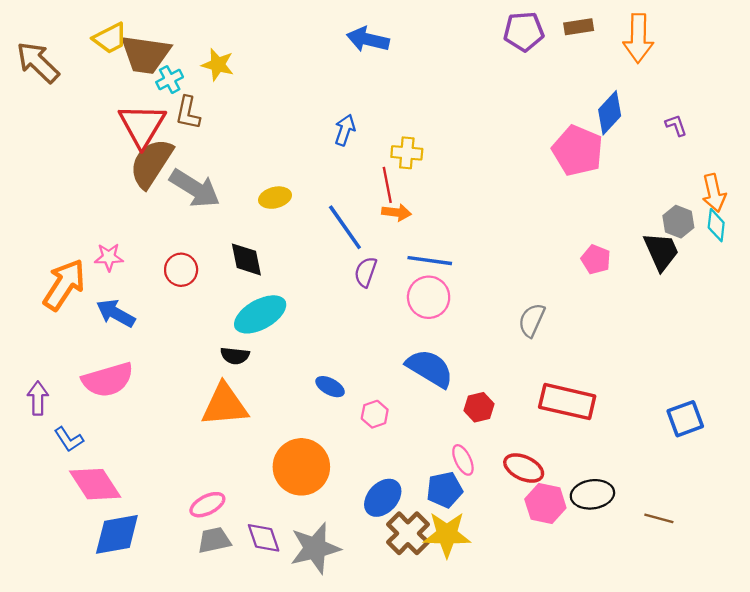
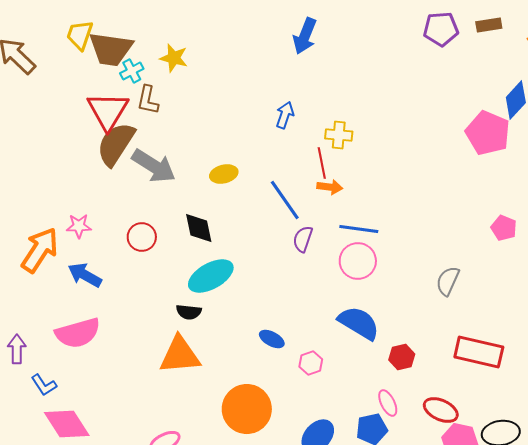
yellow trapezoid: (110, 38) -> (80, 35), turned 136
blue arrow: (368, 39) -> (305, 36), turned -81

